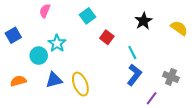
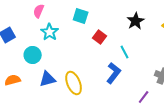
cyan square: (88, 16) -> (81, 16), turned -35
cyan star: (57, 43) -> (50, 32), moved
blue L-shape: (134, 75) -> (114, 73), moved

